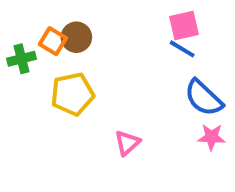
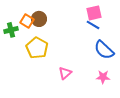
yellow pentagon: (72, 94) -> (37, 48), turned -30
pink star: (211, 137) -> (103, 77), moved

